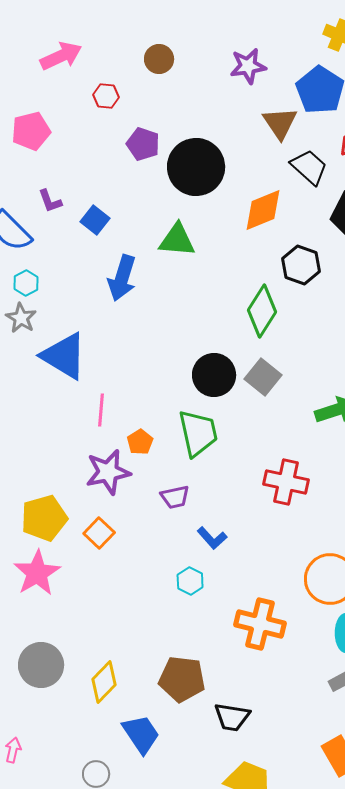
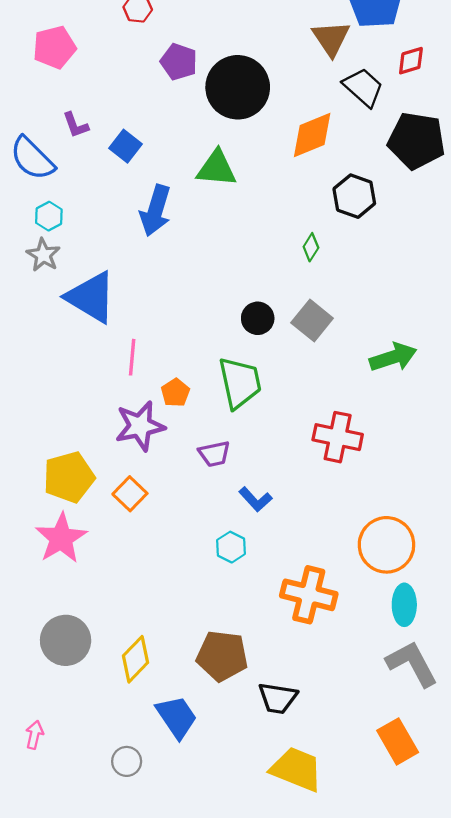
green diamond: (262, 311) -> (311, 247), size x0.5
black circle: (214, 375) -> (258, 318), size x0.7

